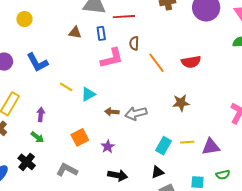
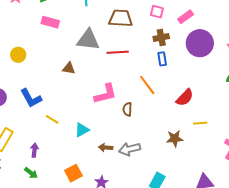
blue rectangle: (101, 33) -> (162, 59), moved
brown semicircle: (134, 43) -> (127, 109), moved
red semicircle: (191, 62) -> (185, 98), turned -36
orange line: (157, 63) -> (147, 85), moved
yellow line: (66, 87) -> (52, 119), moved
yellow line: (187, 142) -> (200, 123), moved

